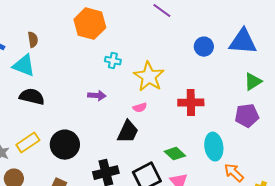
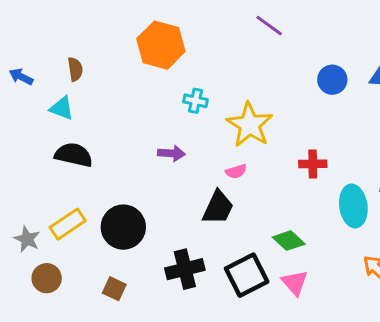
cyan triangle: (24, 66) -> (62, 108), size x0.7
red cross: (191, 103) -> (313, 164), size x0.7
cyan ellipse: (214, 147) -> (353, 206), moved

